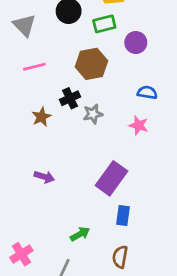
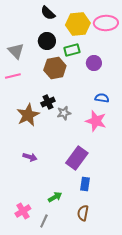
brown hexagon: (91, 64) -> (55, 68), moved
pink line: (34, 67) -> (13, 76), moved
brown star: (41, 117) -> (28, 115), size x1.6
pink star: (139, 125) -> (96, 121), size x1.5
pink cross: (21, 254) -> (23, 211), moved

